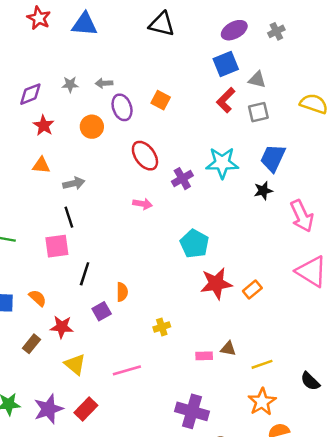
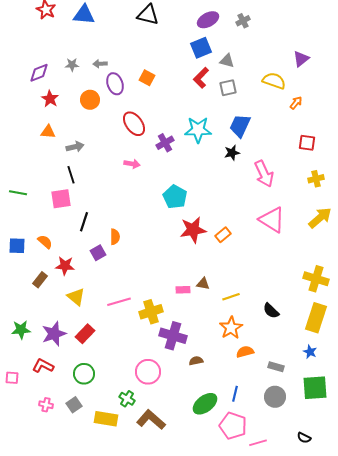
yellow cross: (162, 327) -> (151, 312), moved, size x1.6

